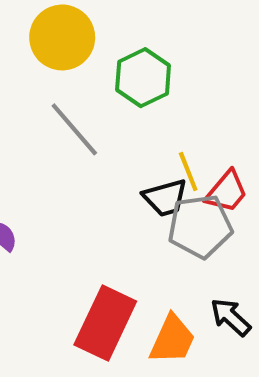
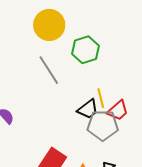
black trapezoid: (165, 198) -> (88, 109), turned -30

